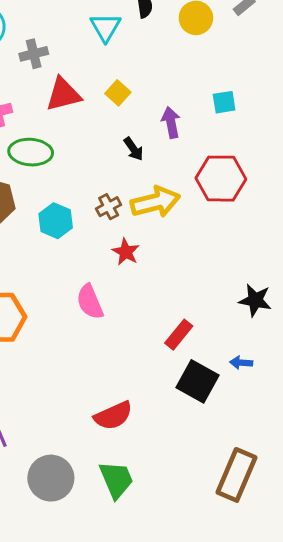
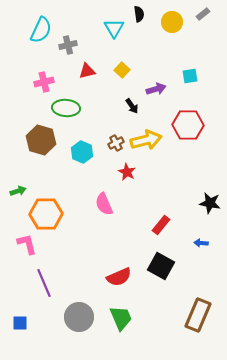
red triangle: (63, 94) -> (87, 71), size x0.7
purple arrow: (171, 122) -> (156, 89), turned 84
black square: (197, 381) -> (161, 266), moved

